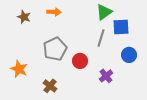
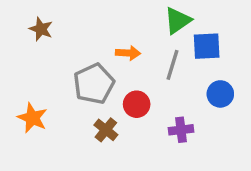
orange arrow: (54, 12) -> (128, 53), moved
purple cross: (106, 76) -> (181, 130), turned 32
brown cross: (50, 86) -> (106, 130), moved

